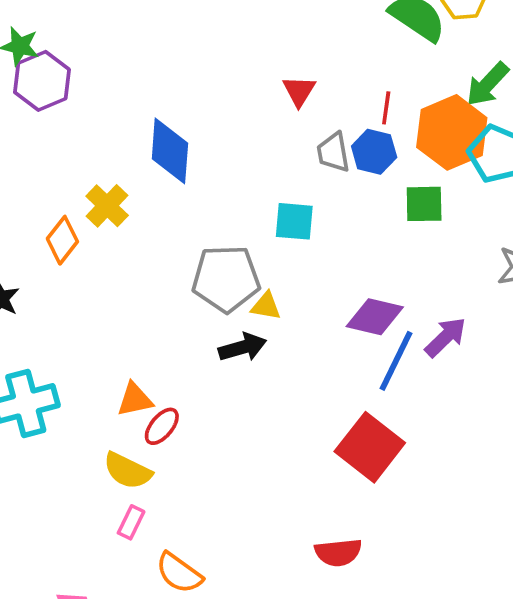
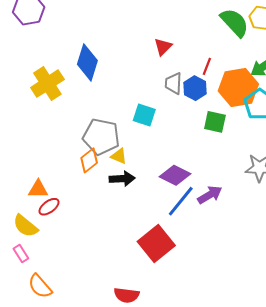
yellow cross: (107, 206) -> (47, 84), size x1.4
orange diamond: (62, 240) -> (89, 160), moved
black arrow: (243, 347) -> (122, 179), moved
pink rectangle: (131, 522) -> (21, 254), turned -72

